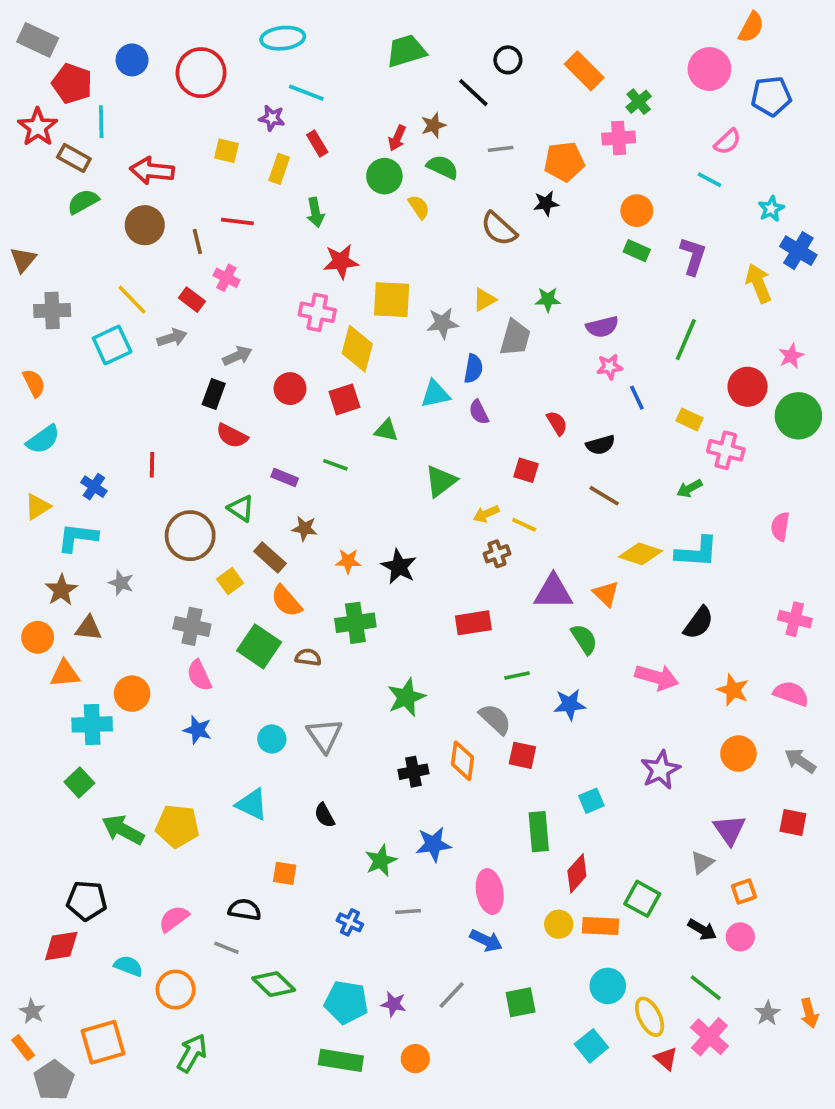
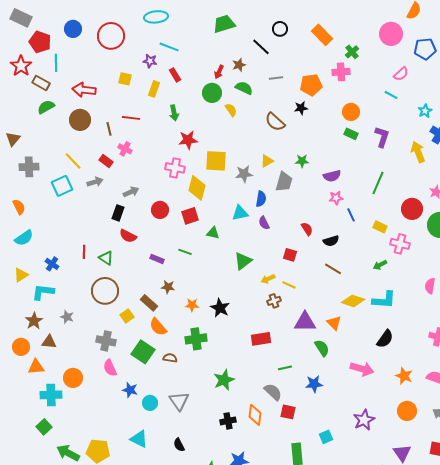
green triangle: (241, 508) -> (106, 258), moved
blue star: (197, 730) -> (130, 390), moved

